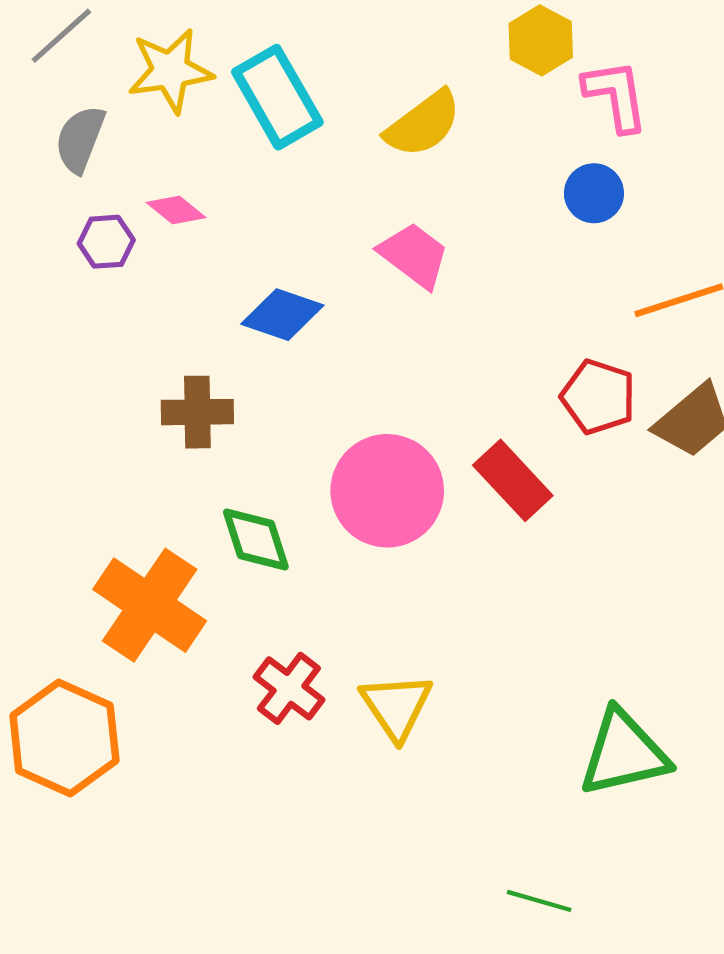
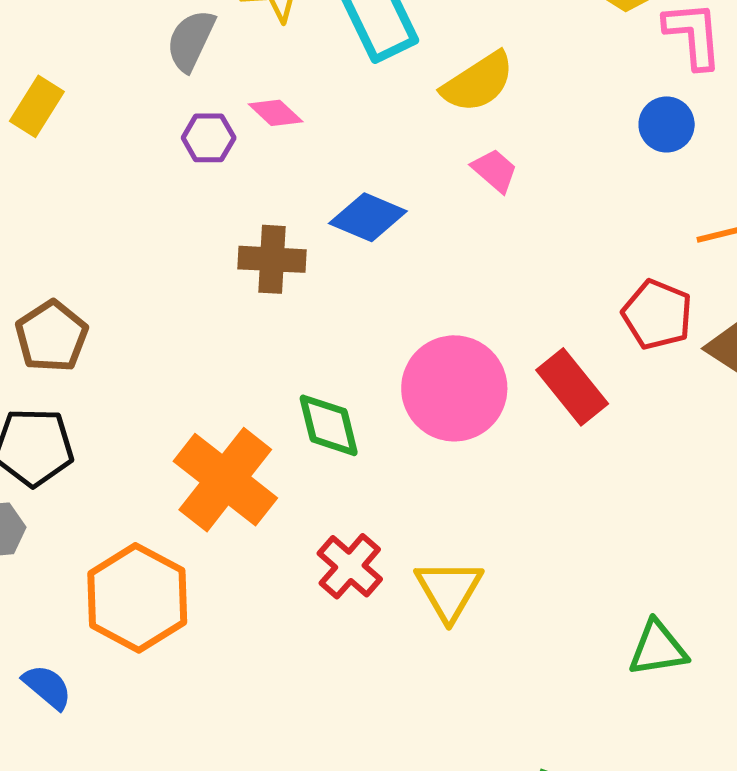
yellow semicircle: (423, 124) -> (478, 82), moved
pink trapezoid: (414, 255) -> (495, 170), size x0.7
brown cross: (197, 412) -> (272, 259), moved
green triangle: (624, 753) -> (658, 649), size x0.7

